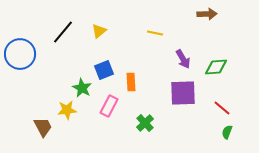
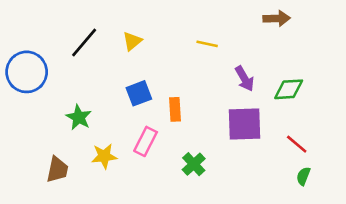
green star: (82, 88) -> (79, 117), moved
yellow star: (67, 110) -> (104, 156), moved
brown trapezoid: (43, 127) -> (57, 170), turned 40

